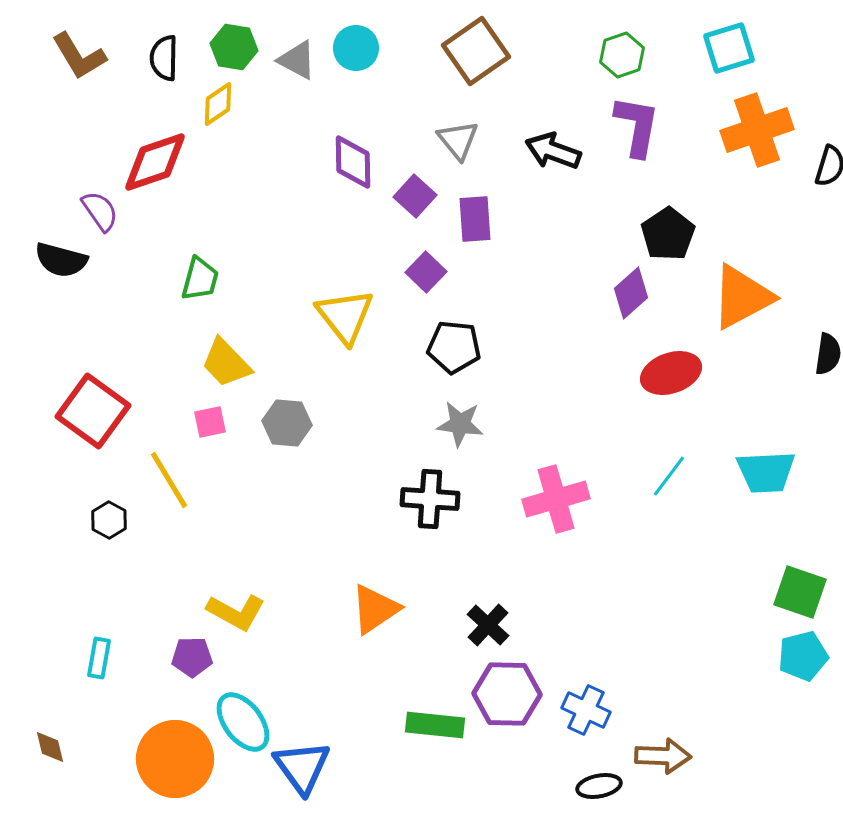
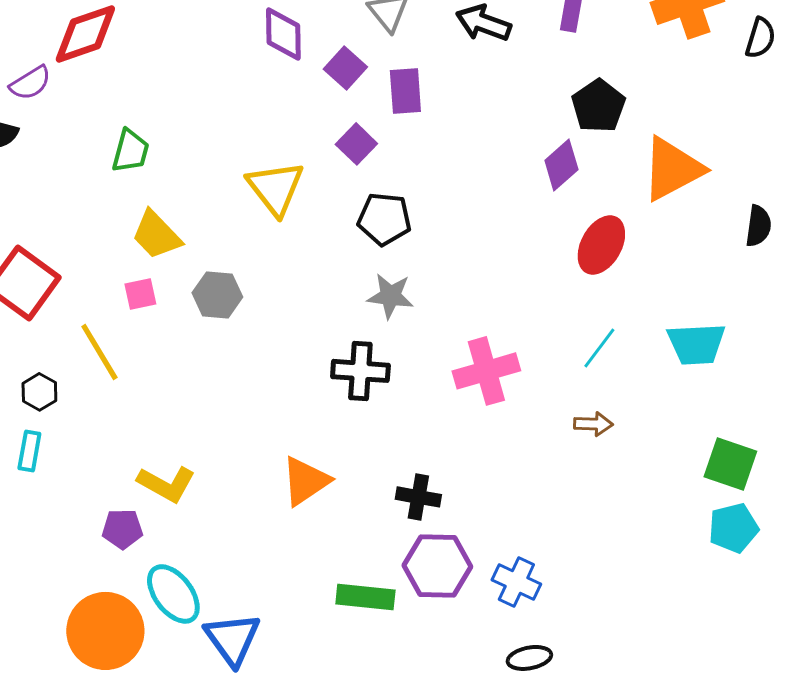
purple semicircle: (100, 211) -> (30, 83), turned 93
red ellipse: (671, 373) -> (601, 245), turned -42
black cross: (488, 625) -> (418, 497), turned -33
cyan rectangle: (99, 658) -> (29, 451), moved
brown arrow: (663, 756) -> (593, 424), moved, size x0.7

